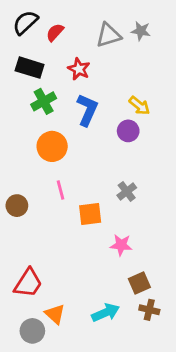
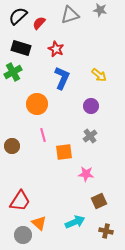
gray star: (141, 31) -> (100, 10), moved
gray triangle: (108, 35) -> (70, 15), moved
green cross: (44, 101) -> (13, 72), moved
purple circle: (128, 131) -> (91, 106), moved
brown cross: (149, 310) -> (106, 231), moved

